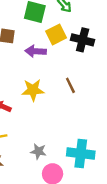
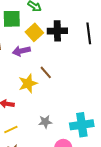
brown line: (70, 85) -> (46, 72), moved
gray star: (38, 151) -> (45, 122), moved

